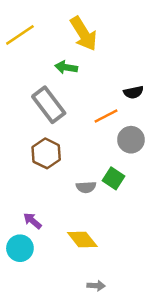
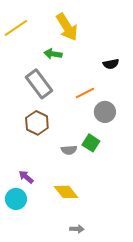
black semicircle: (133, 92) -> (111, 64), moved

